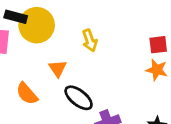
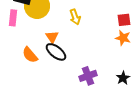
black ellipse: (79, 98) -> (56, 52), moved

